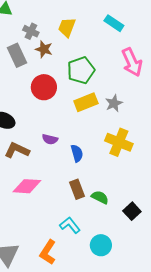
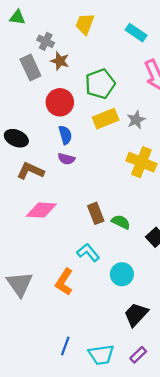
yellow trapezoid: (67, 27) -> (85, 24), moved
blue semicircle: (77, 153) -> (65, 135), moved

